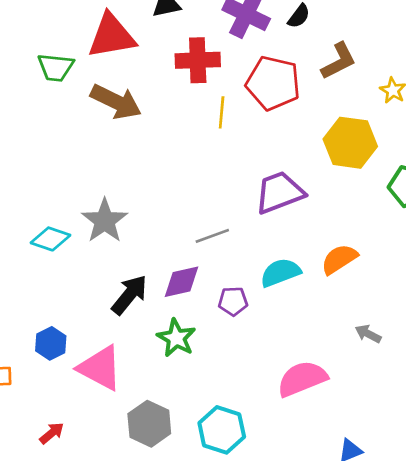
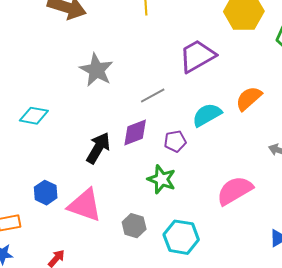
gray star: (105, 221) -> (96, 70), moved
green star: (176, 338) -> (162, 179), moved
gray hexagon: (149, 424) -> (134, 226), moved, size x0.7

